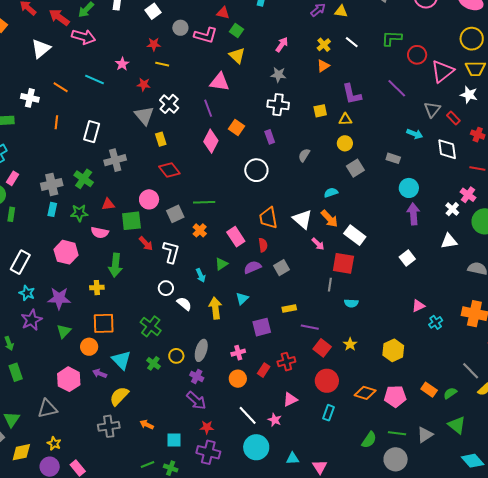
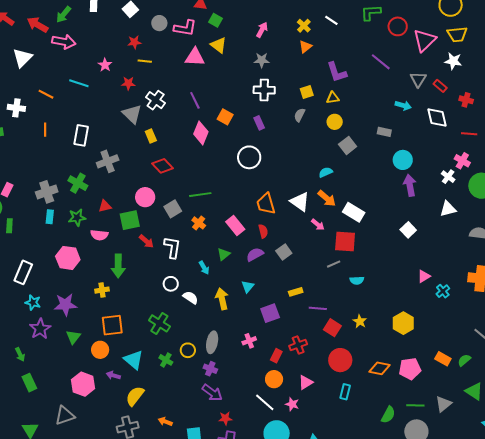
pink triangle: (220, 82) -> (195, 57), moved
gray semicircle: (304, 155) -> (300, 115), moved
gray line: (330, 285) -> (334, 264), turned 64
orange circle: (238, 379) -> (274, 379), moved

